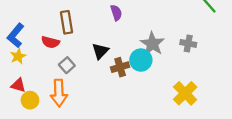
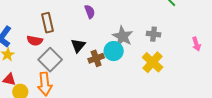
gray square: (67, 65) -> (50, 60), size x1.6
yellow cross: (185, 93) -> (153, 62), moved

